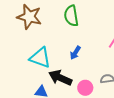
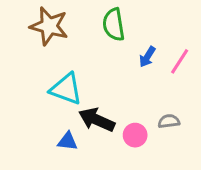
blue arrow: (75, 53) -> (147, 57), moved

